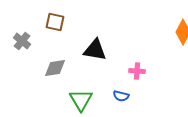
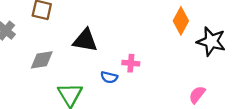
blue semicircle: (121, 96) -> (109, 77), moved

